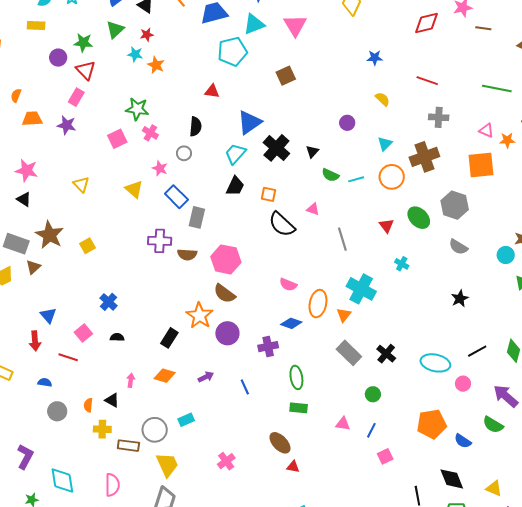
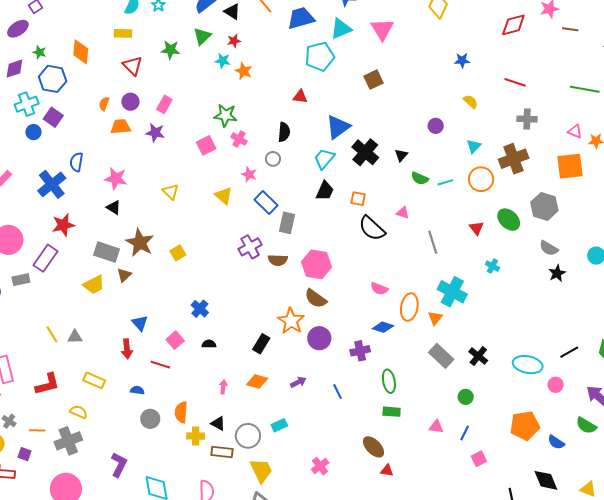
purple circle: (58, 58) -> (130, 102), moved
red triangle: (86, 70) -> (132, 66), moved
purple cross: (160, 241) -> (250, 247), turned -30
black star: (460, 299) -> (557, 273), moved
black triangle: (112, 400) -> (218, 423), moved
orange semicircle: (88, 405) -> (181, 412), size x1.5

